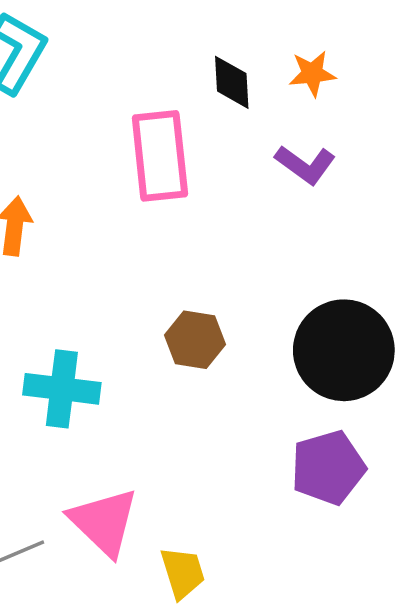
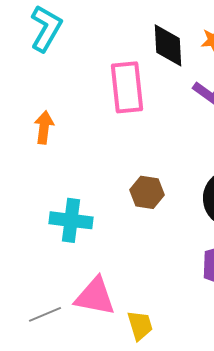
black diamond: (232, 82) -> (168, 45), size x1.4
pink triangle: (104, 522) -> (95, 296), turned -33

